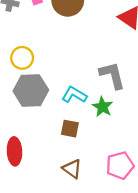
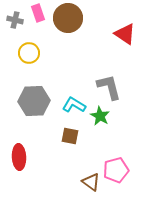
yellow circle: (22, 58) -> (29, 53), moved
brown triangle: (72, 169) -> (91, 182), moved

